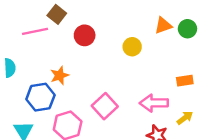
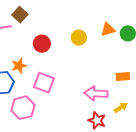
red circle: (85, 35) -> (42, 44), moved
yellow circle: (132, 47) -> (79, 38), moved
pink square: (105, 106) -> (44, 83), moved, turned -30

